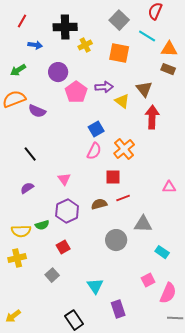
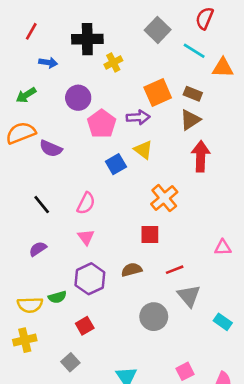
orange square: (119, 53) -> (158, 93), moved, turned -35
brown rectangle: (168, 69) -> (193, 94), moved
brown triangle: (144, 89) -> (190, 120), turned 36
yellow triangle: (122, 101) -> (143, 150), moved
blue square: (96, 129) -> (116, 164), moved
pink semicircle: (94, 151) -> (86, 203), moved
red line: (123, 198) -> (175, 270), moved
gray triangle: (143, 224) -> (189, 296), turned 48
cyan rectangle: (162, 252) -> (223, 322), moved
pink square: (148, 280) -> (185, 371), moved

